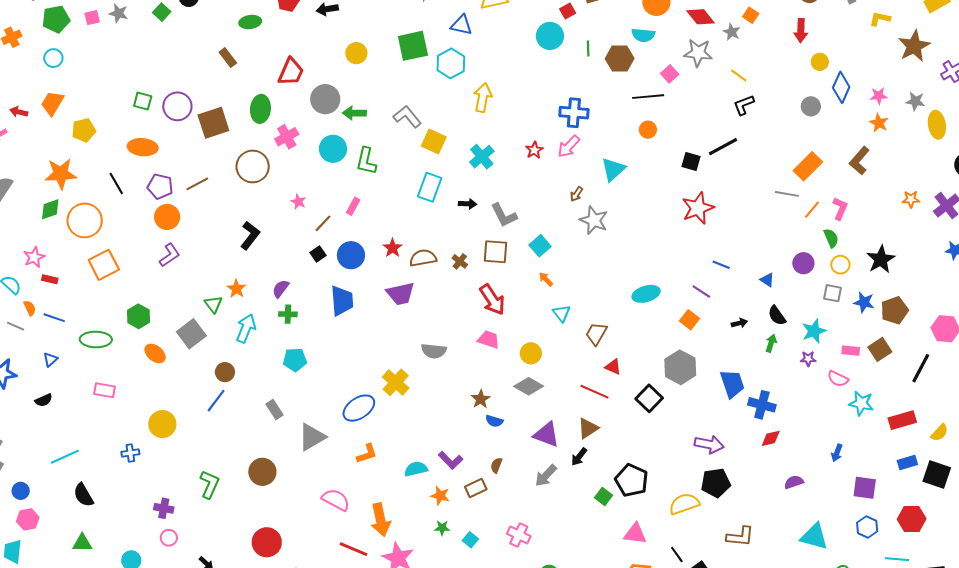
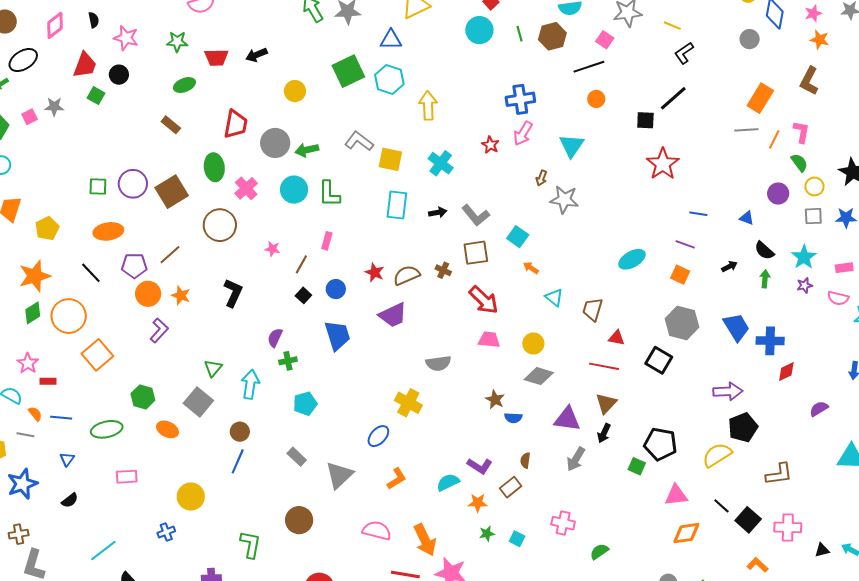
blue circle: (351, 255) -> (336, 289), size x0.7
orange star: (236, 289) -> (181, 295), moved
green triangle: (213, 304) -> (213, 368), turned 30
blue ellipse: (359, 408) -> (378, 436), size x0.7

